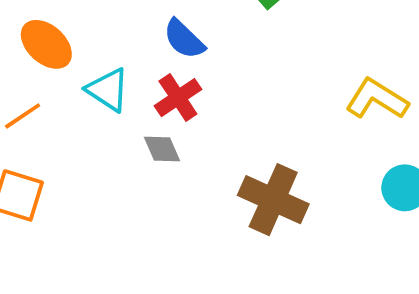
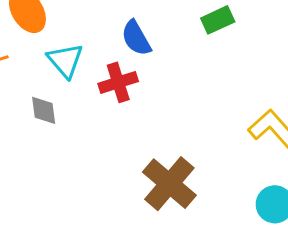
gray diamond: (162, 149) -> (44, 110), moved

